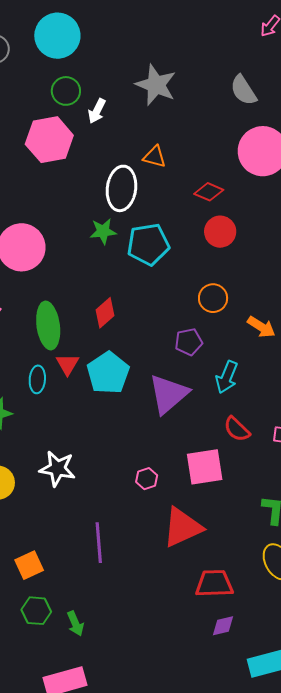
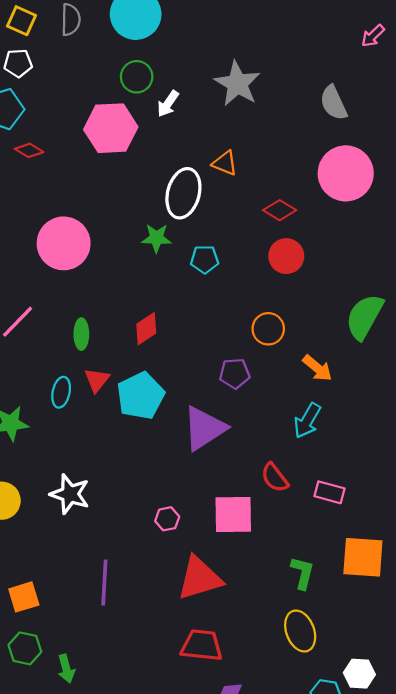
cyan pentagon: (148, 244) -> (205, 259), size x0.6
green ellipse: (48, 325) -> (81, 334), size x0.6
cyan arrow: (227, 377) -> (307, 421), moved
red trapezoid: (214, 584) -> (202, 645), moved

